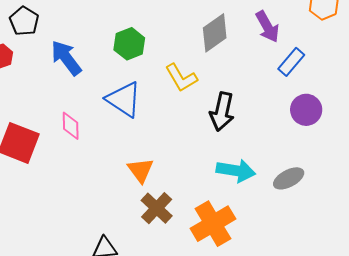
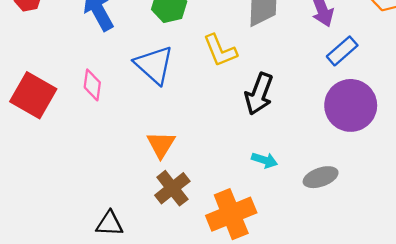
purple circle: (306, 110) -> (351, 105), size x1.5
cyan arrow: (236, 171) -> (264, 160), size x0.6

